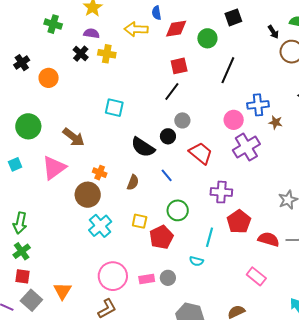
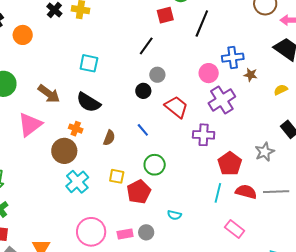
red square: (179, 66) -> (165, 15), moved
black semicircle: (143, 147) -> (88, 102), moved
purple cross: (221, 192) -> (204, 135), moved
red pentagon: (239, 222) -> (230, 164), moved
cyan line: (210, 237) -> (218, 193), moved

